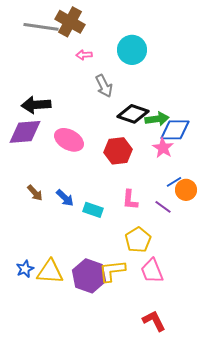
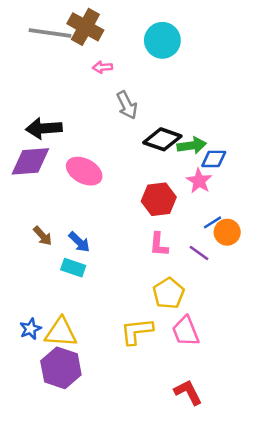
cyan circle: (132, 50) -> (162, 40), moved
blue diamond: (175, 130) -> (214, 159), size x0.7
red hexagon: (118, 151) -> (159, 199), moved
cyan rectangle: (93, 210) -> (73, 268), moved
purple hexagon: (89, 276) -> (61, 368), moved

